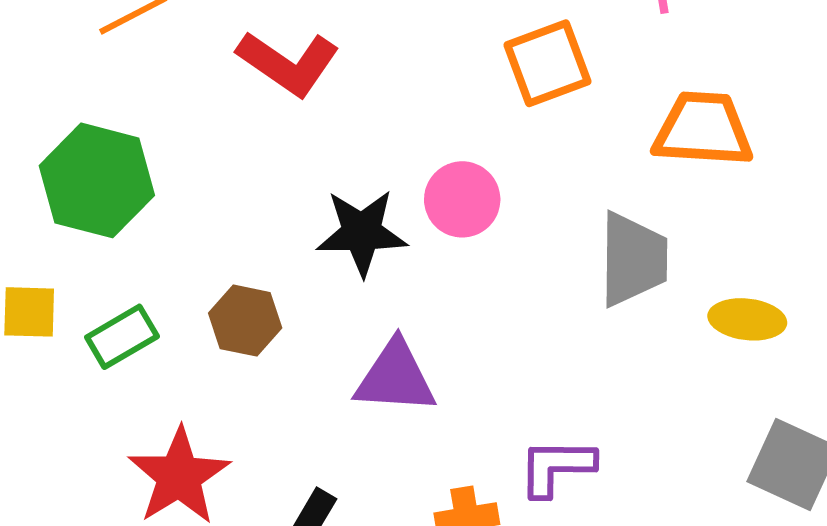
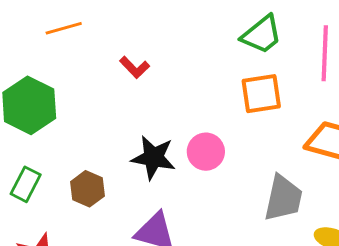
red L-shape: (288, 63) -> (135, 67), size x0.6
green rectangle: (122, 337) -> (26, 184), turned -44

